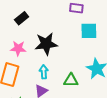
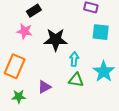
pink star: (18, 48) -> (25, 31), moved
cyan arrow: (44, 72) -> (74, 59), moved

